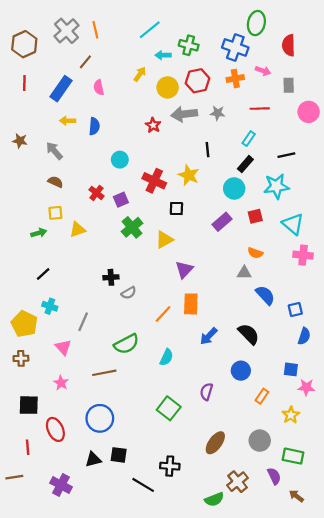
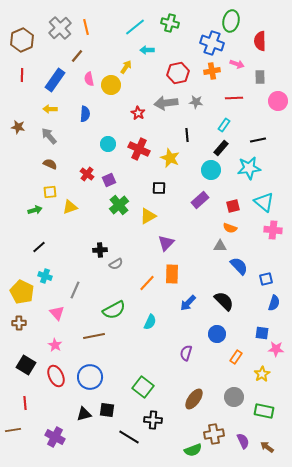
green cross: (189, 45) -> (170, 23), moved
yellow circle: (168, 87) -> (111, 85), moved
yellow arrow: (68, 121) -> (50, 109), moved
red cross: (154, 181) -> (139, 149), moved
red square: (255, 216) -> (233, 206), moved
black square: (29, 405) -> (26, 365), turned 30
green square: (169, 408) -> (143, 387), moved
red ellipse: (55, 429) -> (56, 376), moved
purple semicircle: (274, 476) -> (243, 441), moved
brown cross: (238, 482) -> (214, 434), turned 30

